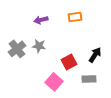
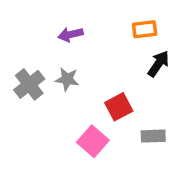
orange rectangle: (75, 17) -> (145, 29), moved
black arrow: (95, 55) -> (158, 64), moved

